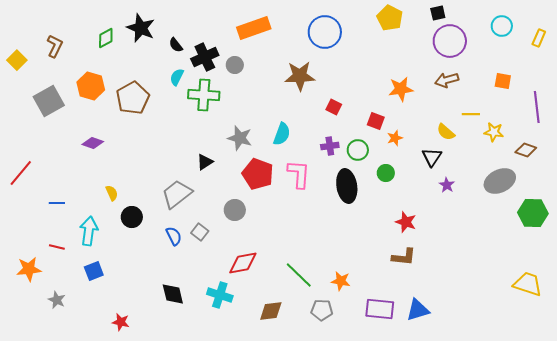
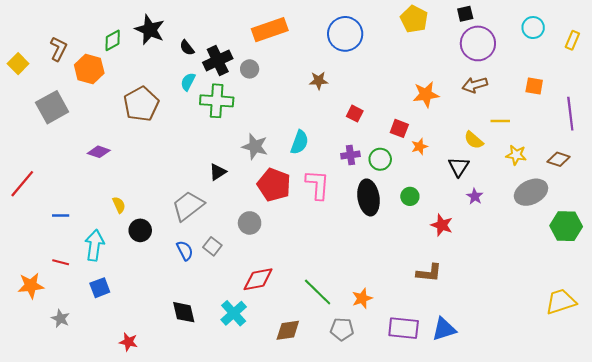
brown star: (300, 76) -> (319, 81), size x0.6
orange hexagon: (91, 86) -> (89, 69), moved
yellow star: (494, 132) -> (516, 155), moved
green circle: (386, 173) -> (410, 196), moved
red star: (406, 222) -> (442, 225), moved
orange star: (341, 281) -> (362, 298), turned -30
yellow trapezoid: (528, 284) -> (561, 302), turned -36
cyan cross: (220, 295) -> (234, 313), turned 30

